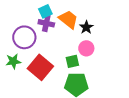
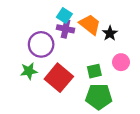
cyan square: (45, 11) -> (64, 16), turned -32
pink circle: (86, 48) -> (121, 62), moved

